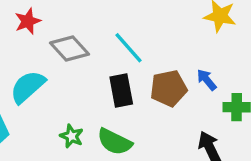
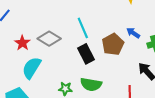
red star: (28, 21) -> (22, 43), moved
cyan line: (128, 48) -> (83, 28), turned 35

